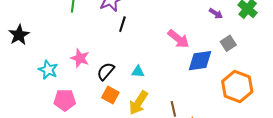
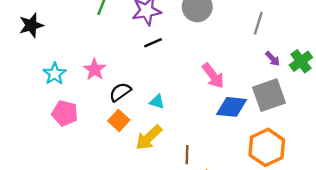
purple arrow: (216, 13) -> (273, 59), moved
black line: (122, 24) -> (153, 43), turned 35
gray square: (228, 43) -> (269, 95), size x1.8

